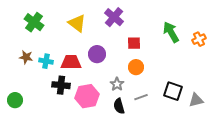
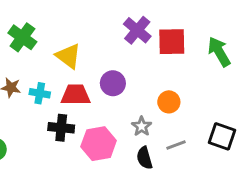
yellow triangle: (77, 23) -> (68, 56), moved
red square: (134, 43) -> (172, 42), moved, size x1.5

